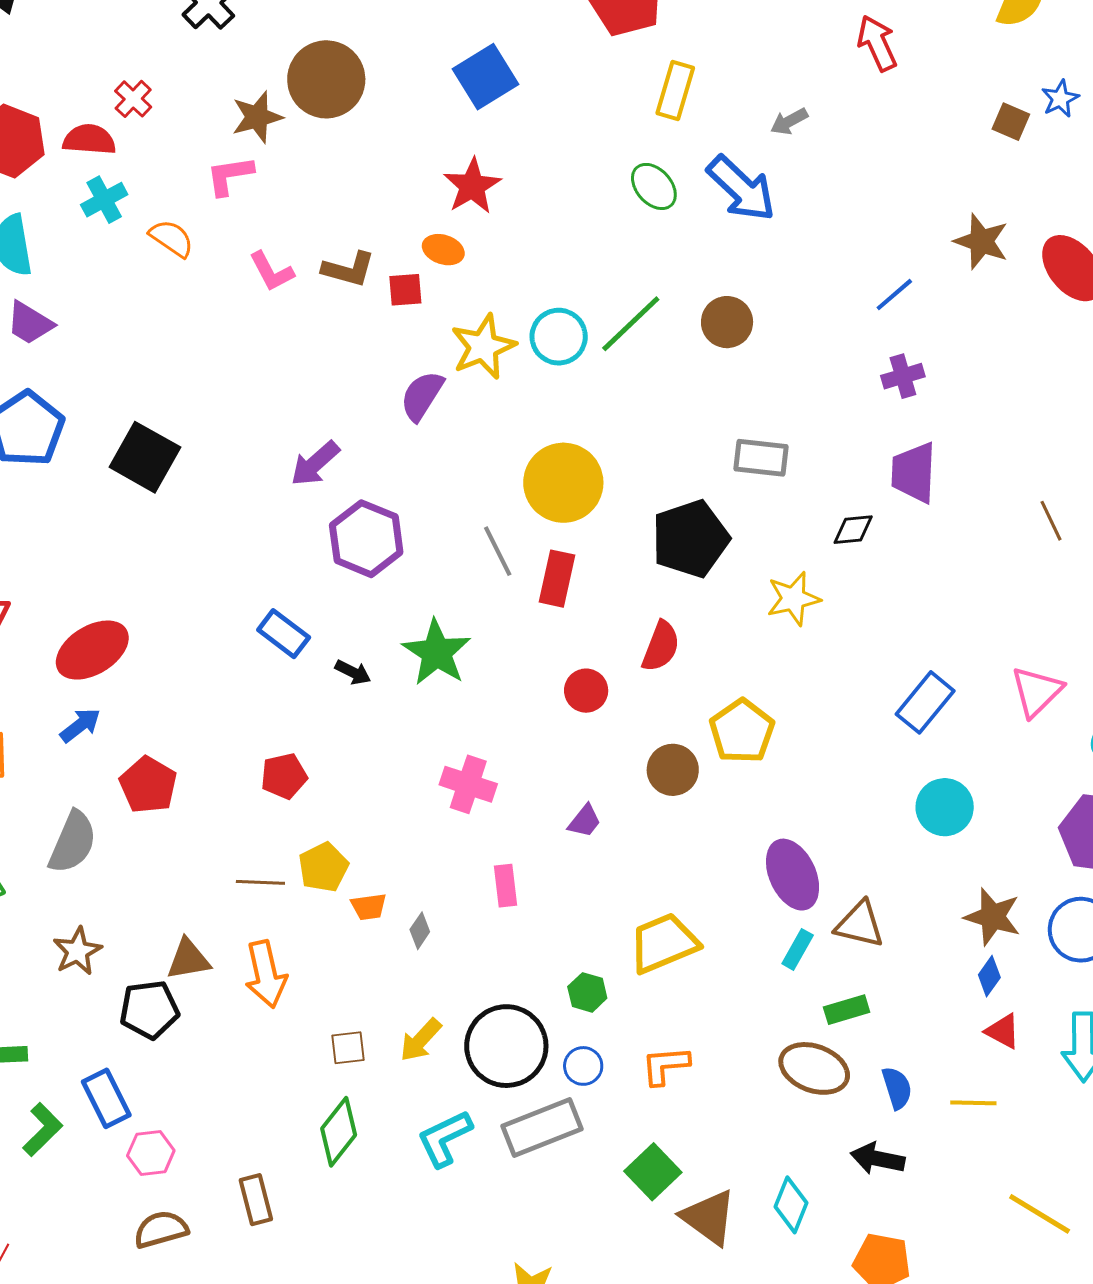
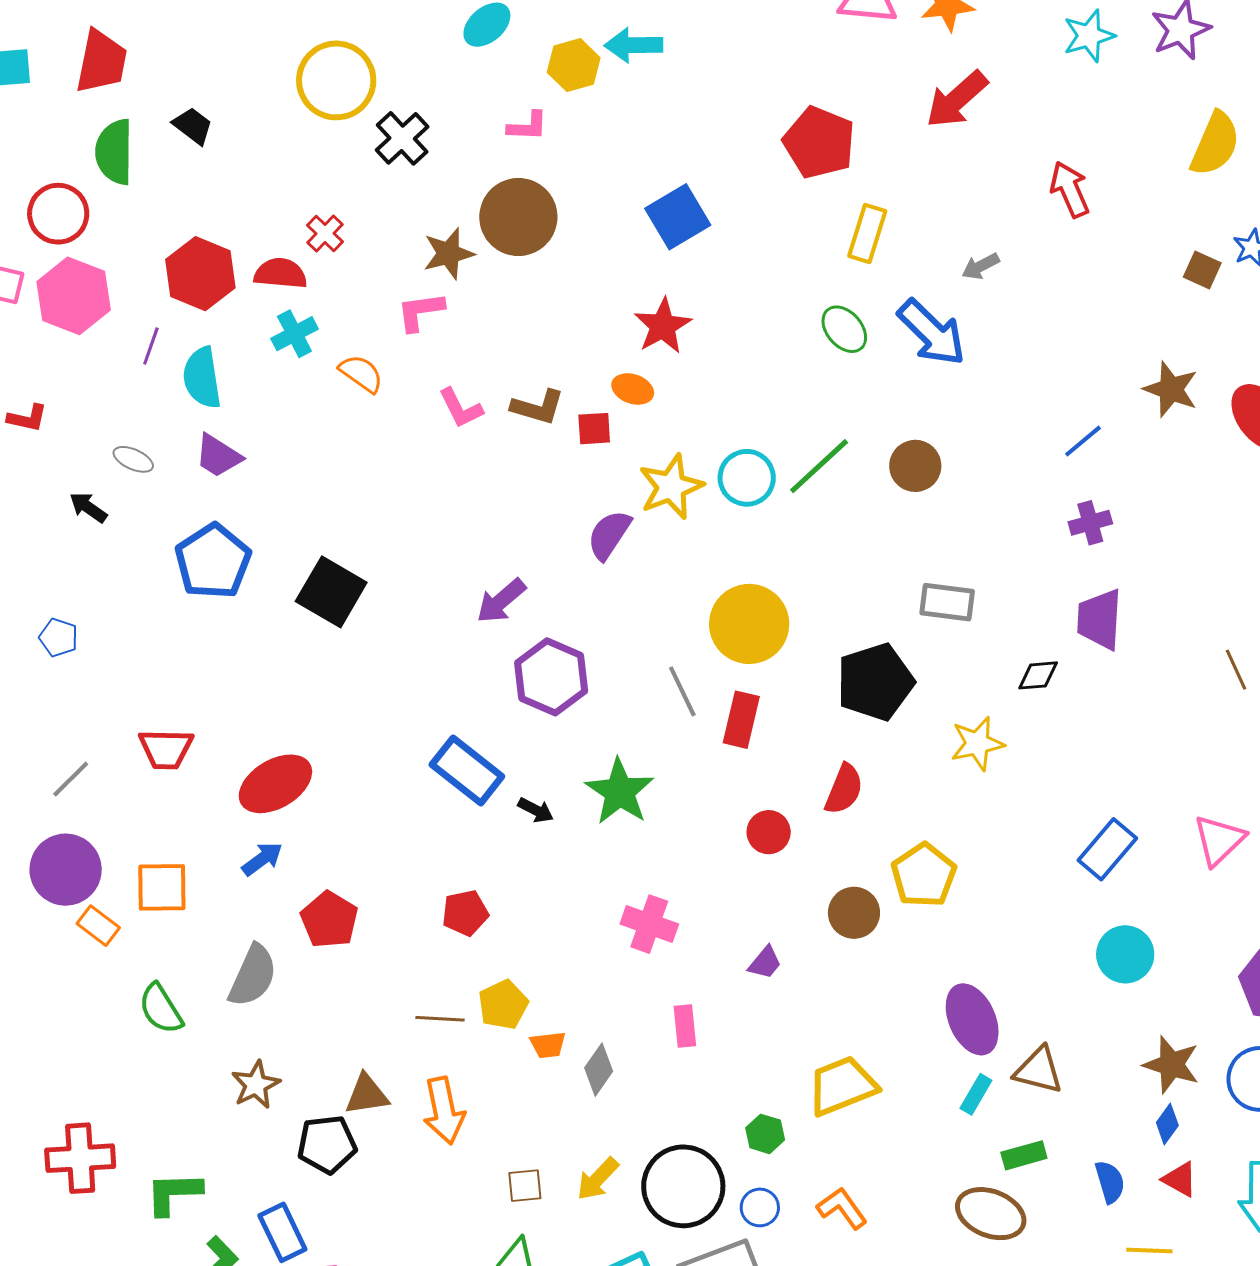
blue rectangle: (284, 634) -> (467, 770), size x1.4
gray diamond: (420, 931) -> (599, 1070), size x1.4
orange L-shape: (665, 1065) -> (842, 1208), turned 58
blue semicircle: (897, 1088) -> (1110, 1182), moved

